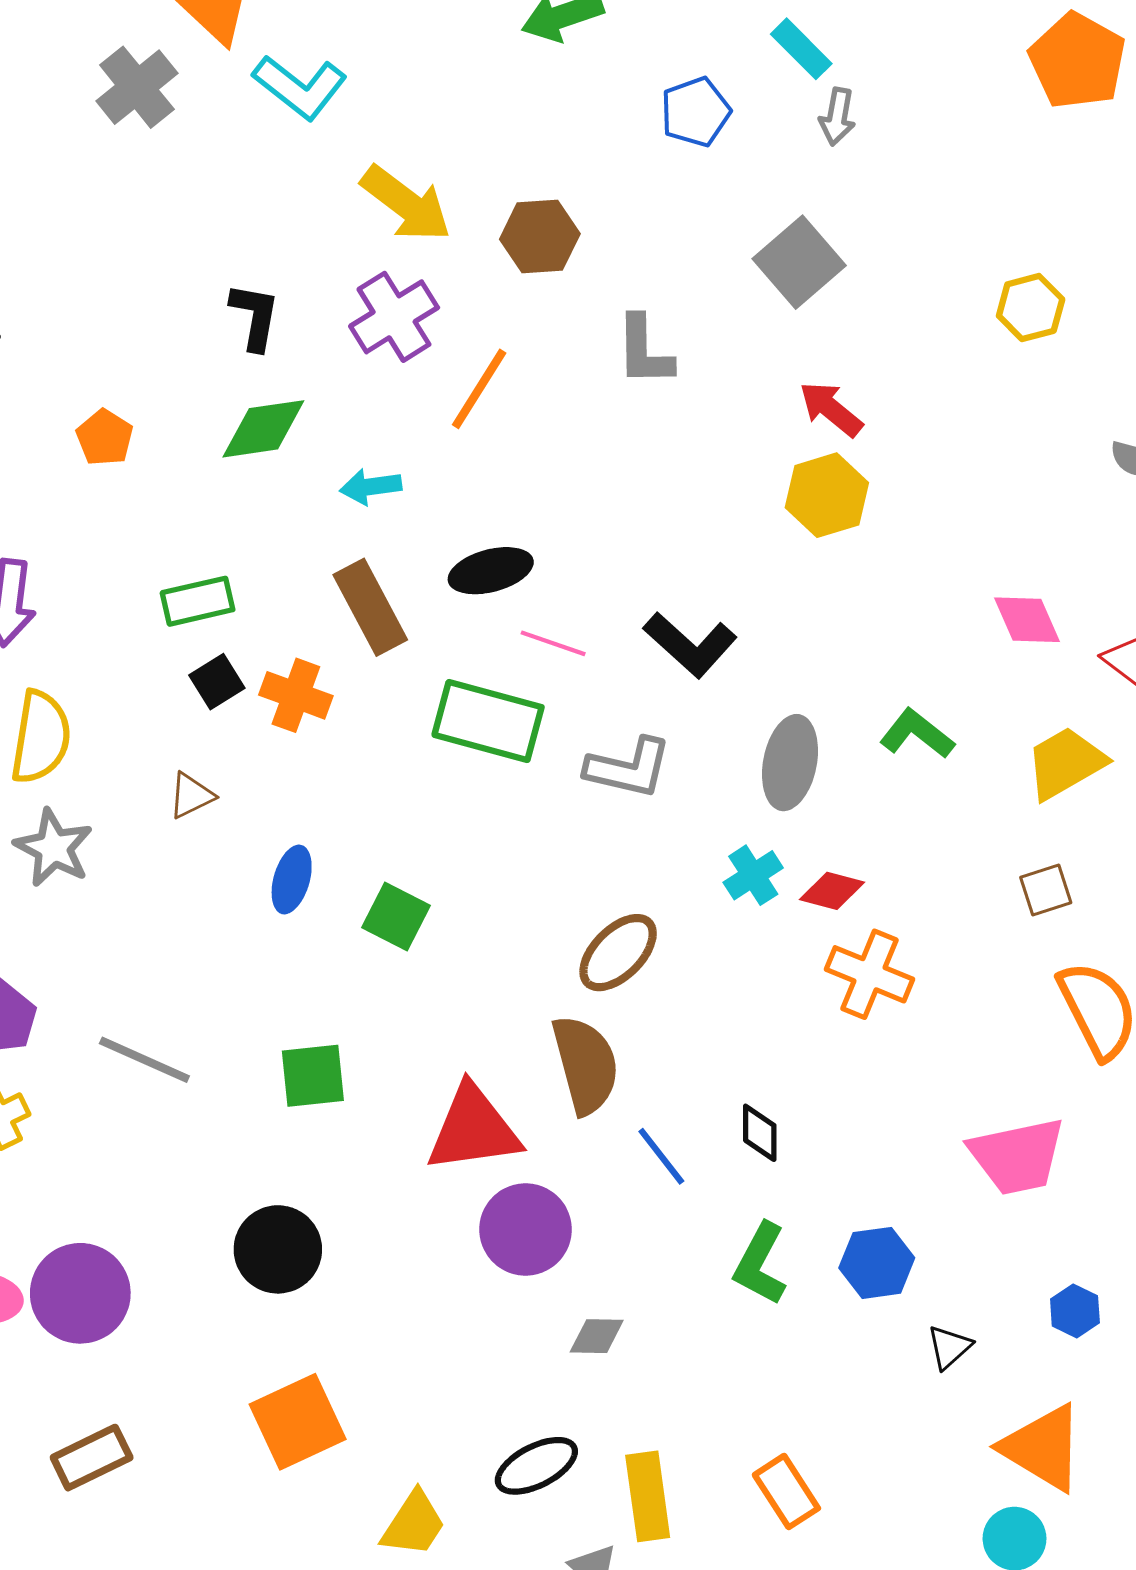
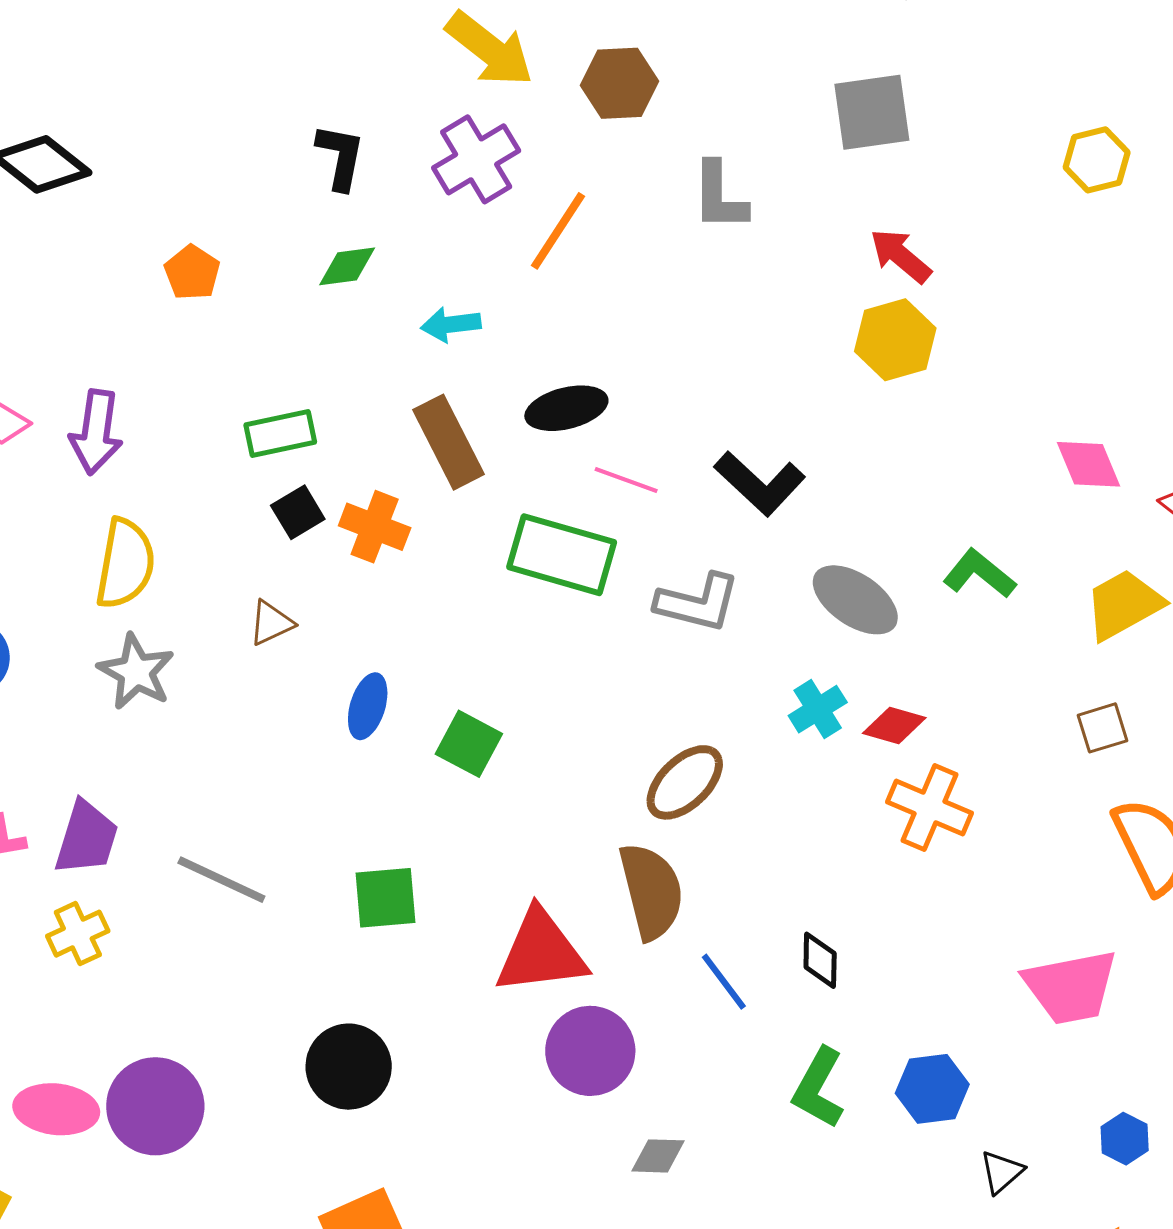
gray square: (799, 262) -> (872, 112), turned 32
green diamond: (263, 429) -> (347, 266), size x0.7
gray ellipse: (790, 763) -> (855, 600), turned -68

